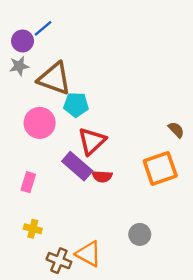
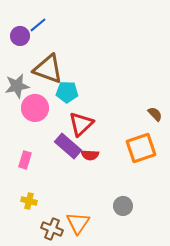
gray star: (19, 66) -> (17, 86), moved, size x1.4
orange triangle: (89, 254) -> (78, 223), turned 35

